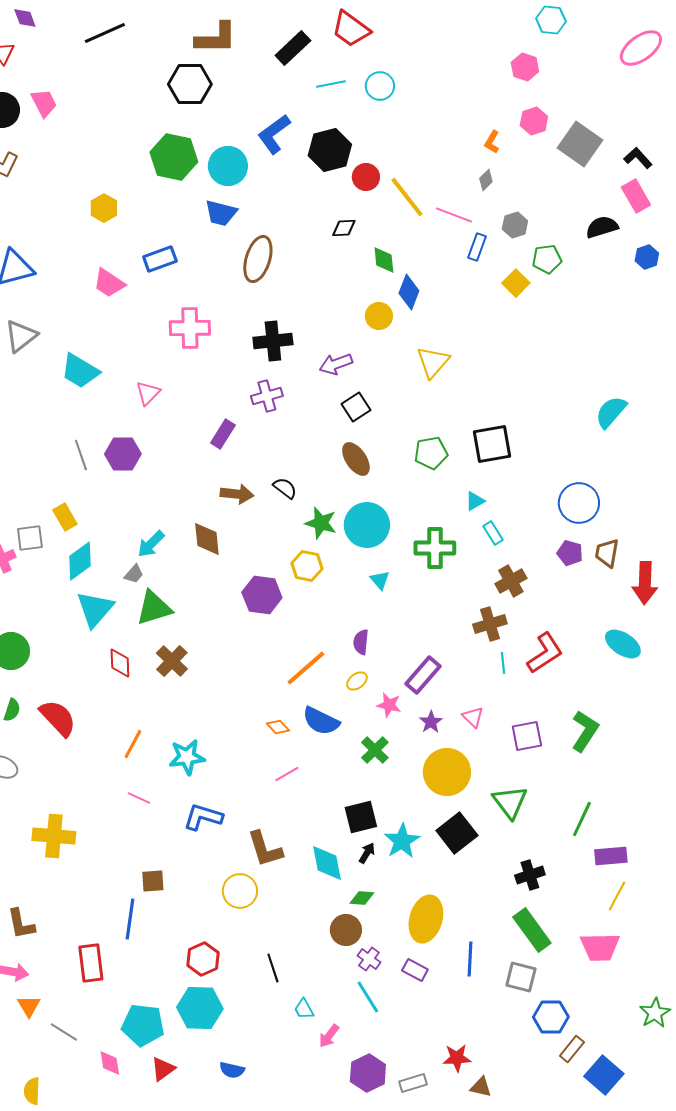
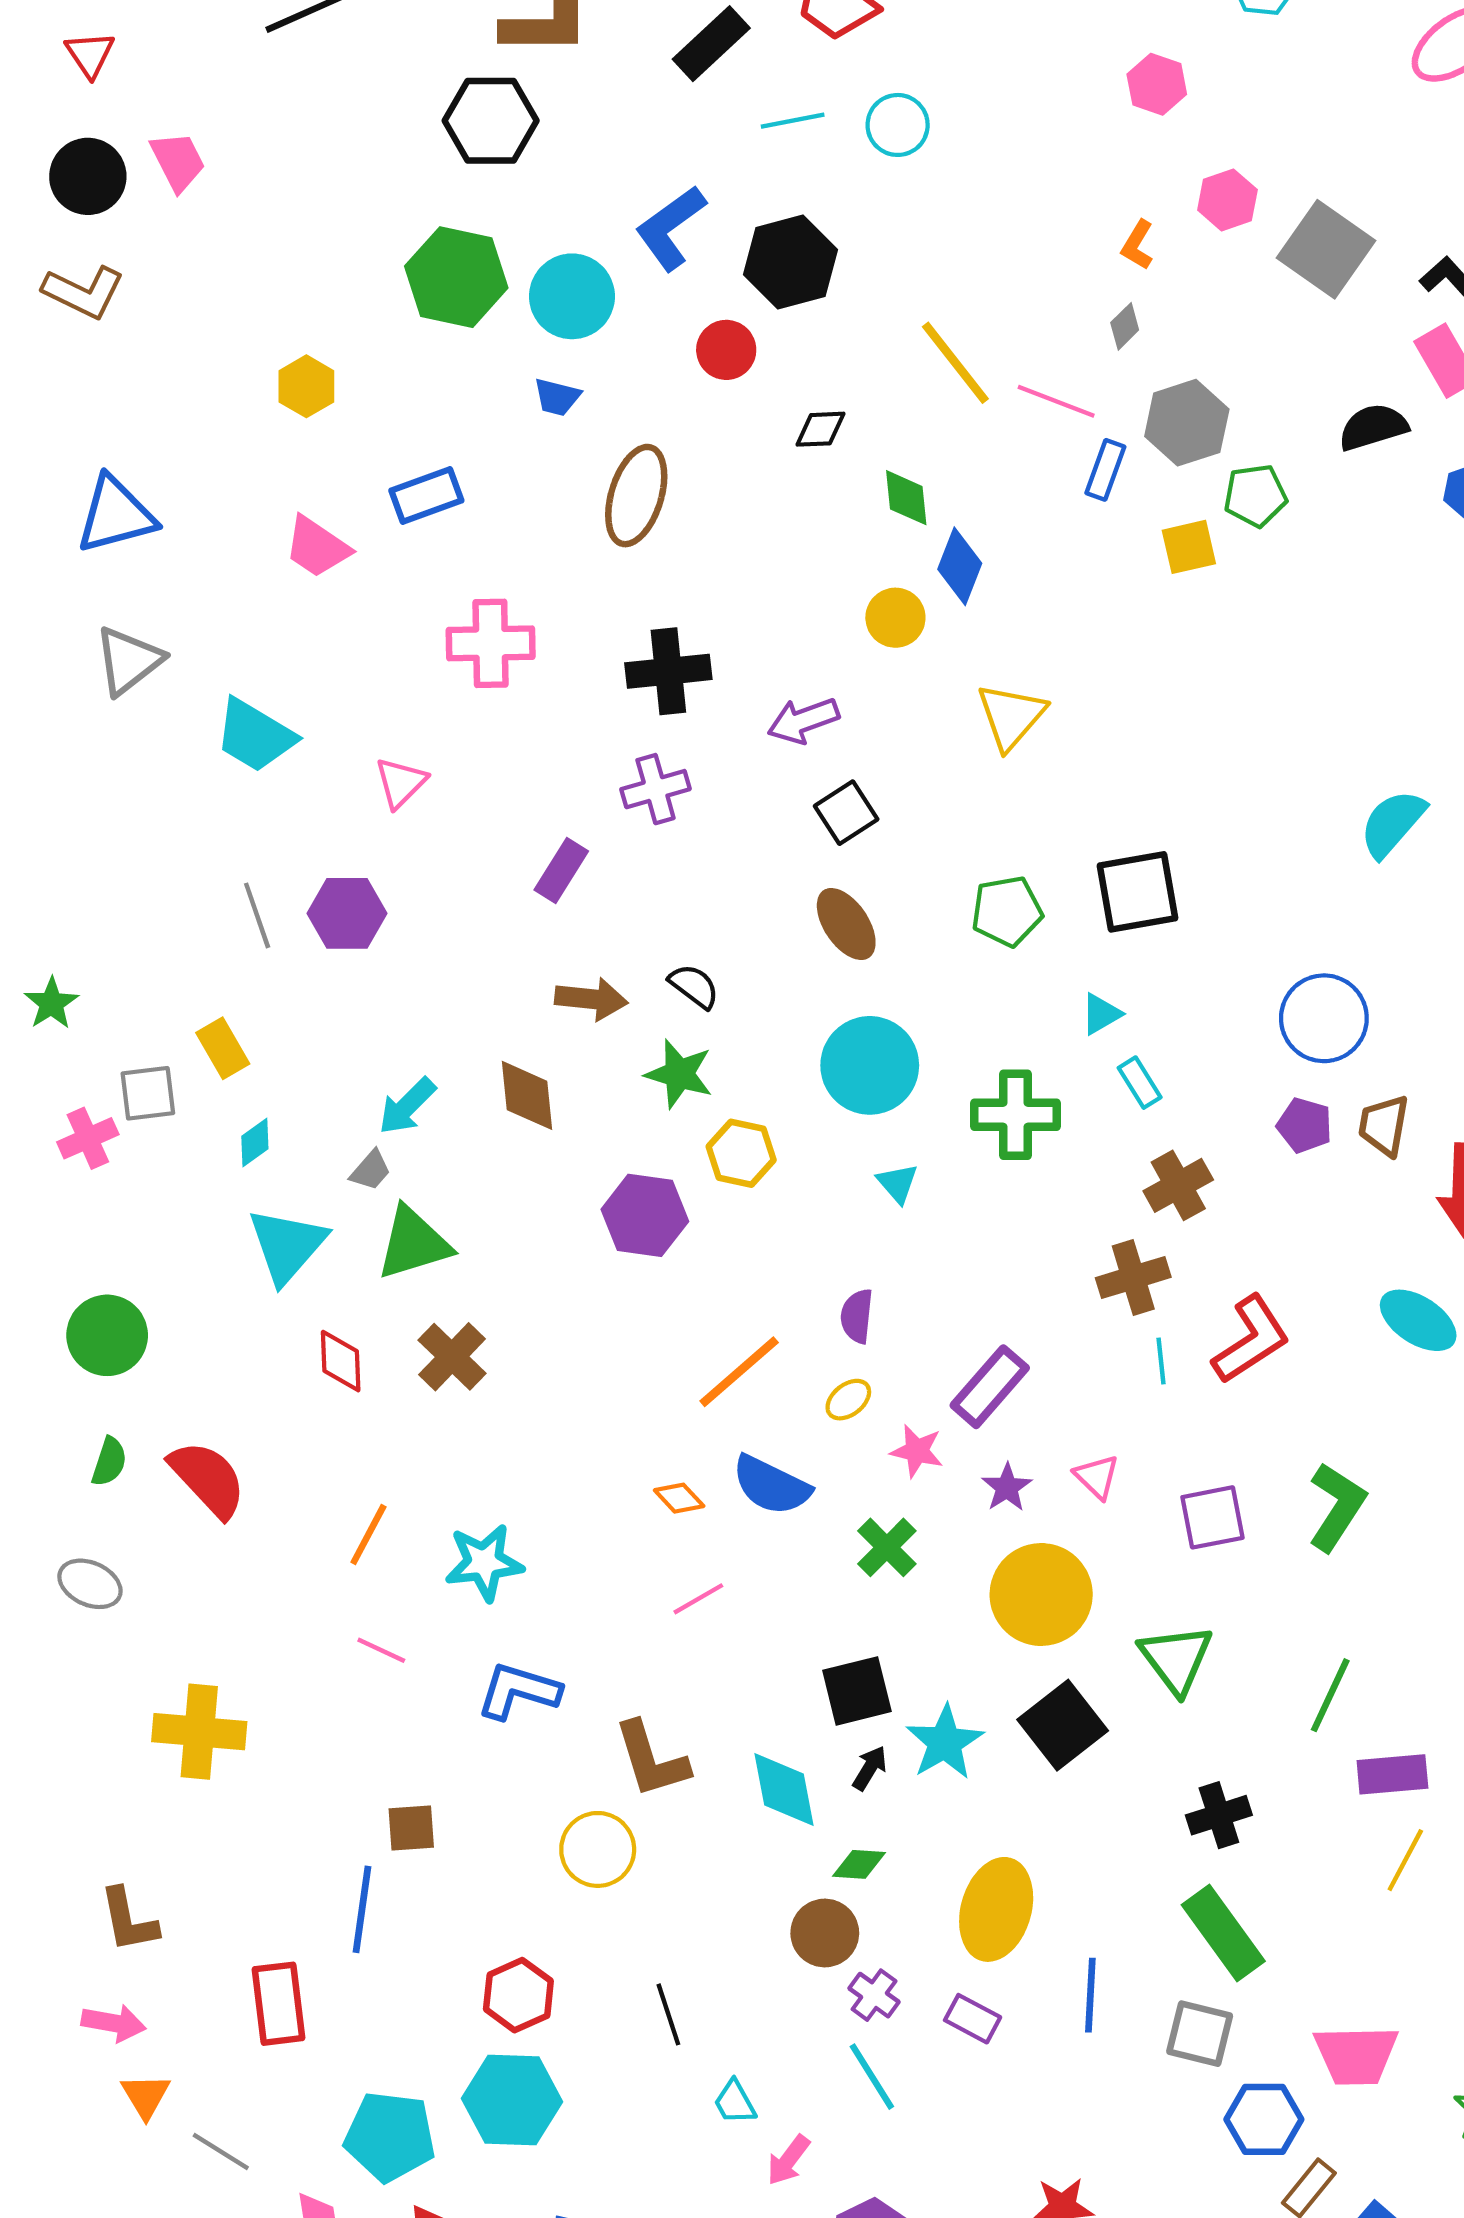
pink hexagon: (525, 67) -> (1157, 84), moved
red circle: (366, 177) -> (726, 350), moved
blue trapezoid: (221, 213) -> (557, 397), size x0.7
gray hexagon: (515, 225) -> (1187, 423), size x1.5
yellow square: (516, 283) -> (1189, 547), turned 32
green star: (321, 523) -> (679, 1074), moved
cyan diamond: (80, 561) -> (255, 1143), size x0.6
pink trapezoid: (600, 947) -> (1356, 2055), moved

